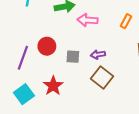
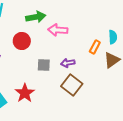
orange rectangle: (126, 21) -> (95, 47), moved
red circle: (47, 46) -> (22, 41), moved

